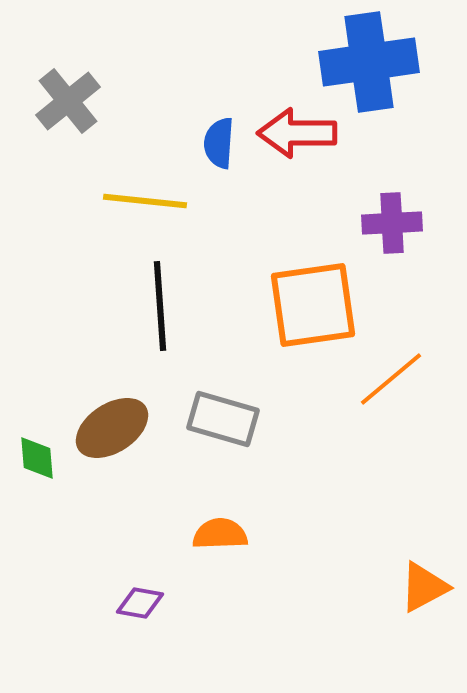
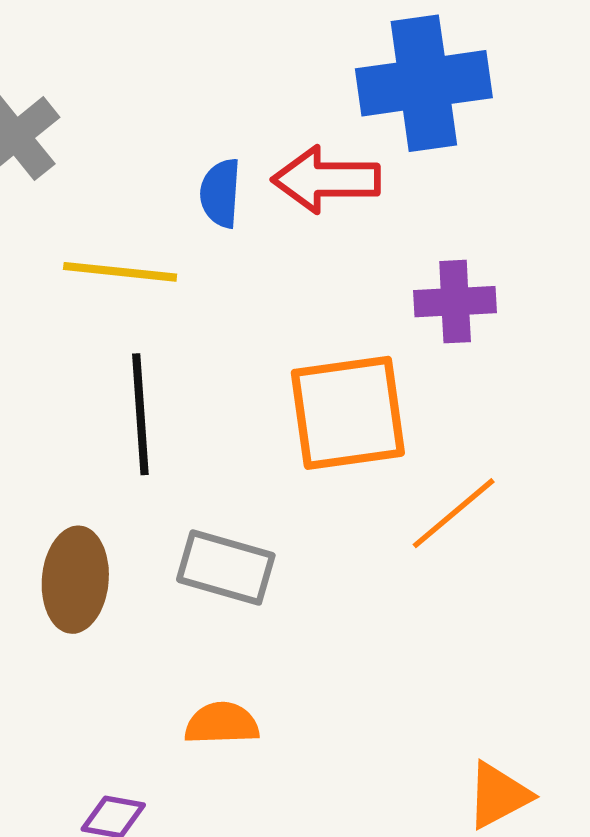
brown ellipse: (112, 428) -> (75, 580), turned -52

